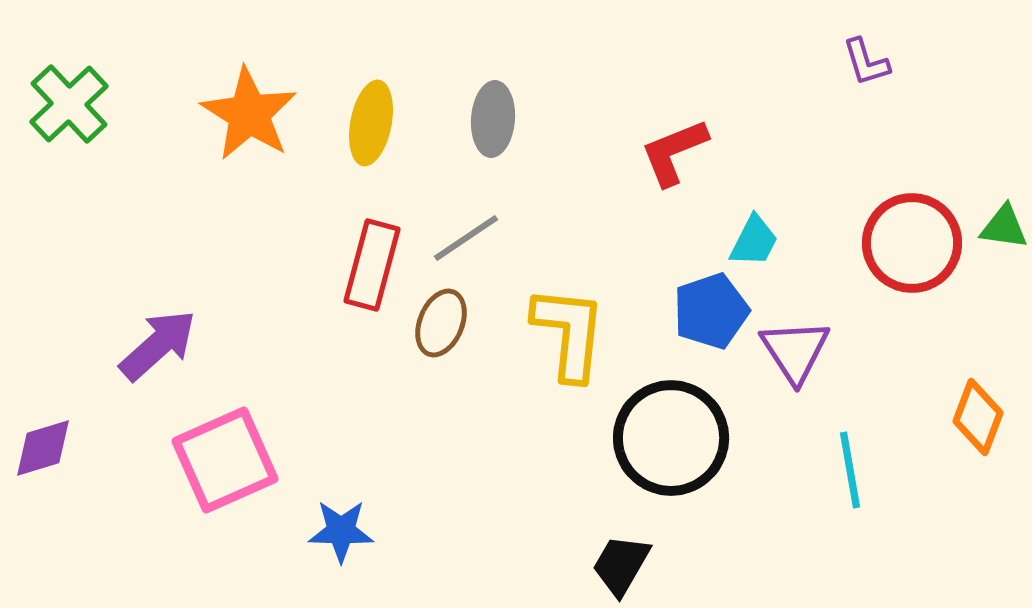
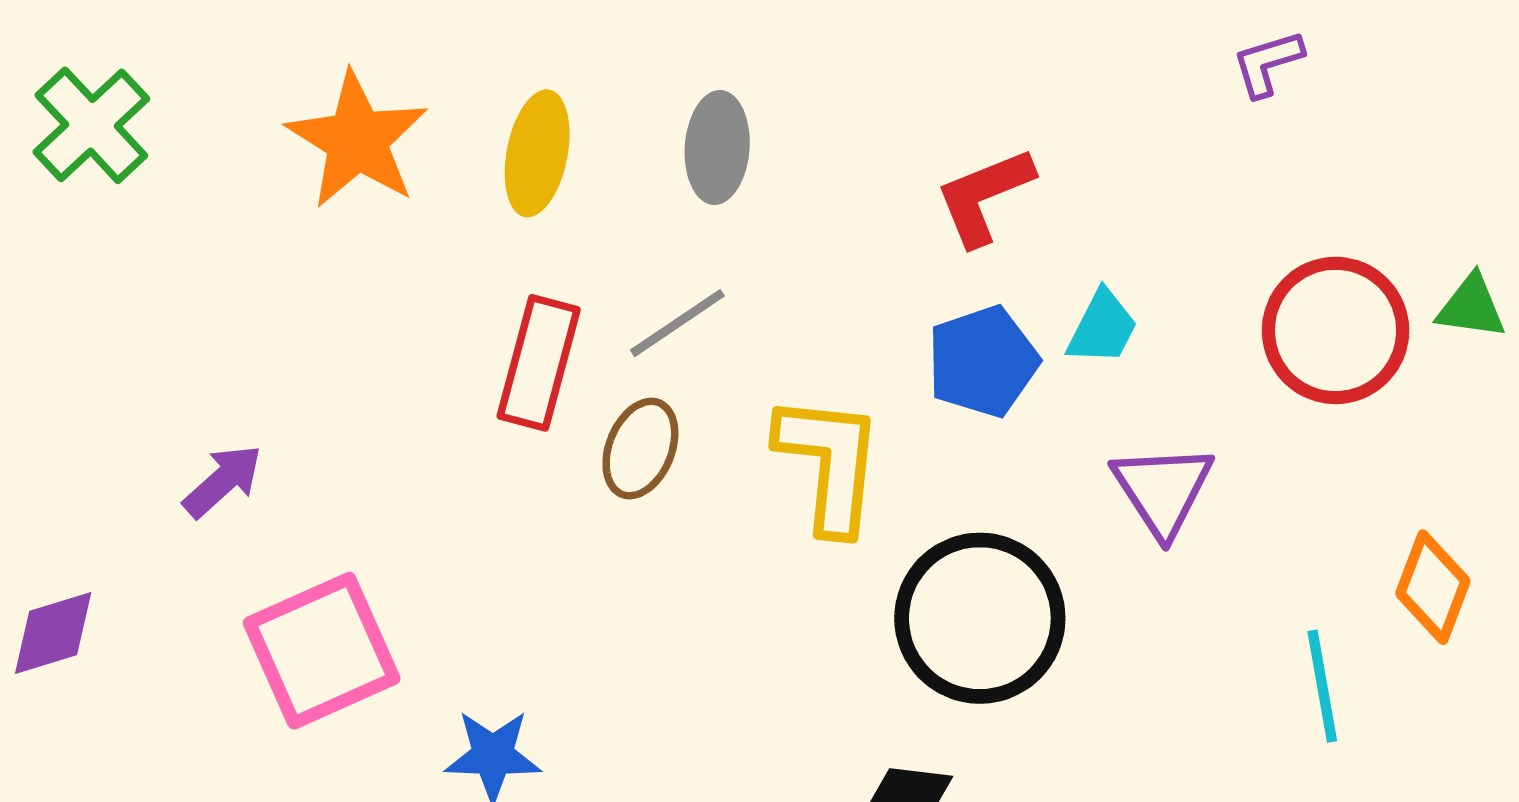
purple L-shape: (866, 62) -> (1268, 63), turned 90
blue pentagon: (711, 311) -> (983, 361), moved
purple arrow: (158, 345) -> (223, 481), size x0.7
cyan line: (850, 470) -> (1322, 686), moved

